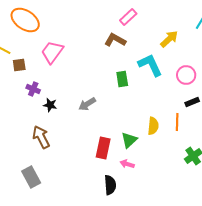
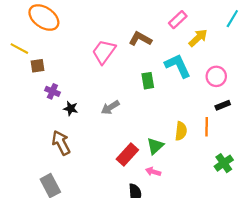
pink rectangle: (128, 17) -> (178, 20), moved
pink trapezoid: (52, 52) -> (104, 52), moved
red rectangle: (103, 148) -> (127, 155), turned 30

